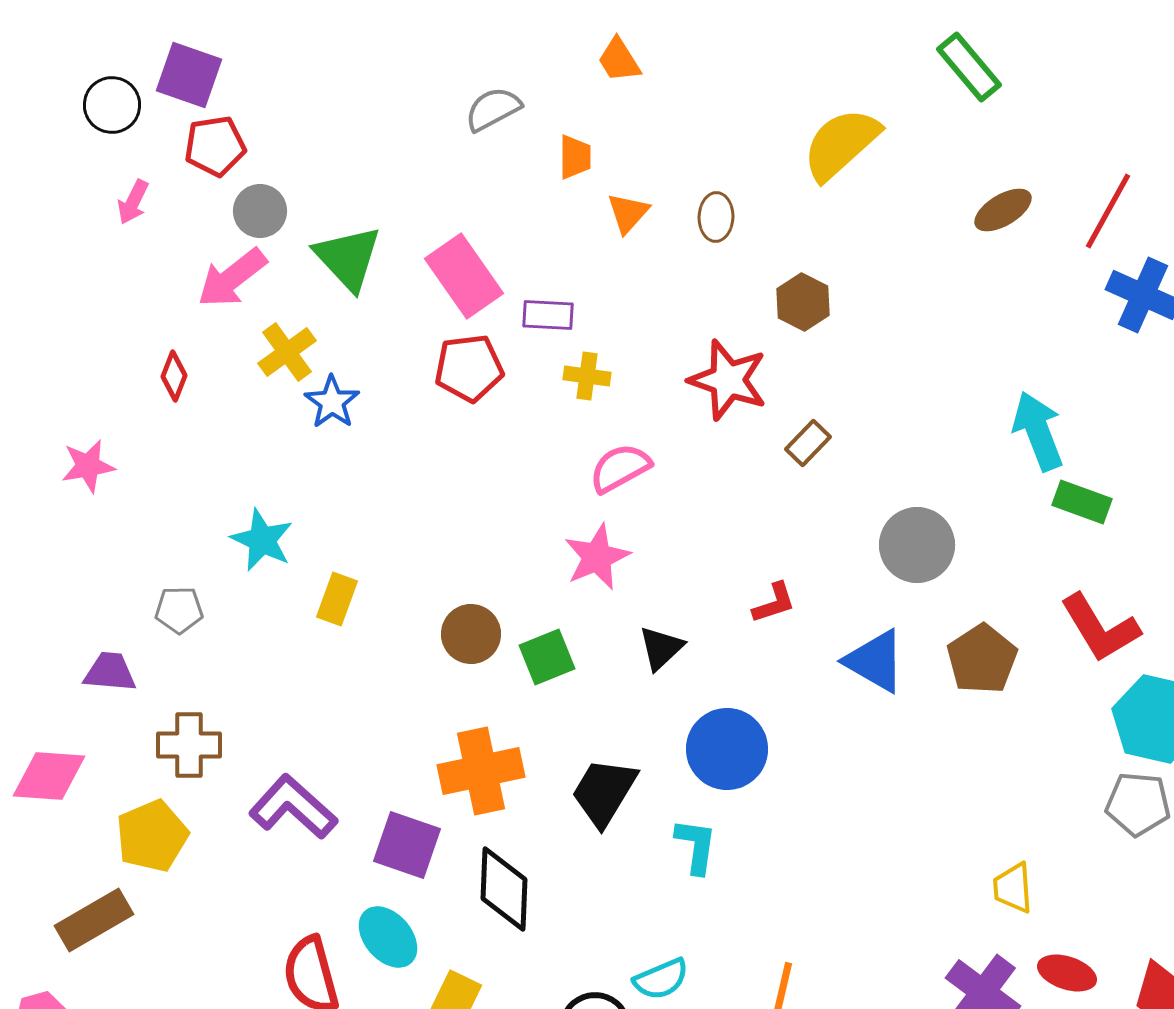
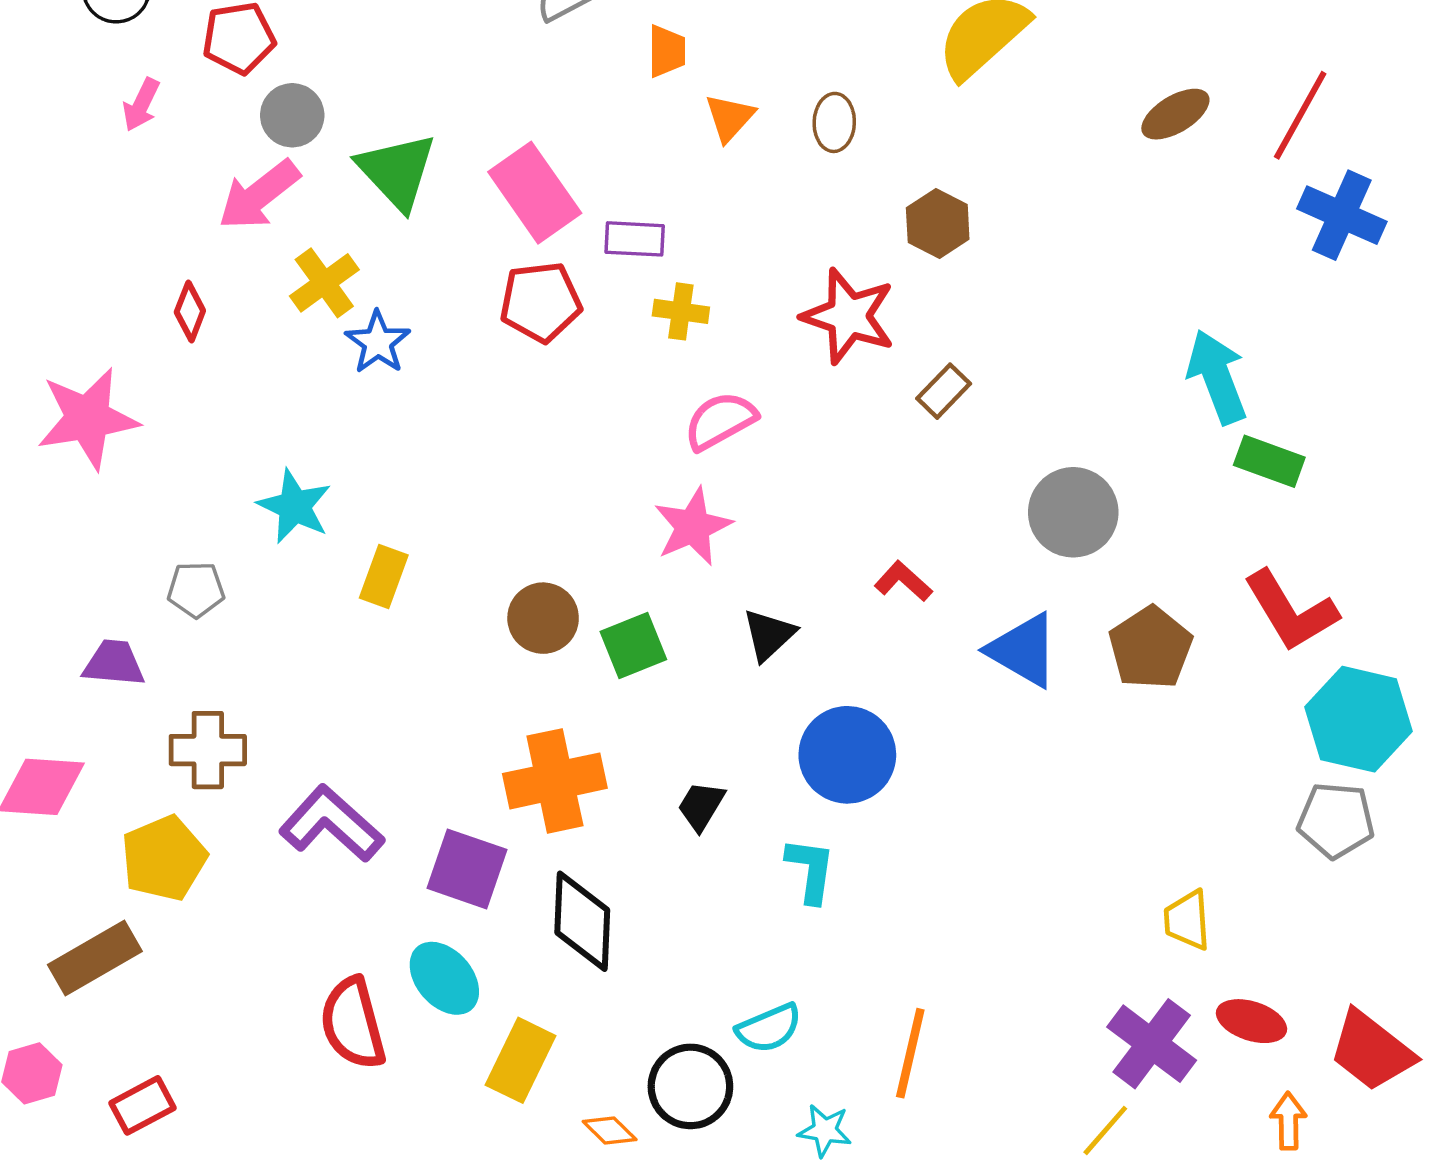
pink star: (88, 466) -> (88, 418), size x1.6
red L-shape: (774, 603) -> (903, 581), turned -120
black trapezoid: (604, 792) -> (701, 806), size x0.6

